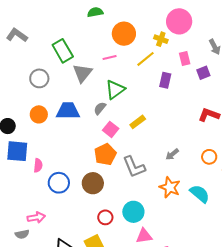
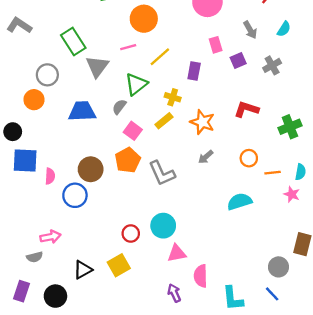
yellow cross: (161, 39) -> (173, 97), moved
yellow line: (146, 59) -> (160, 57), moved
orange circle: (39, 114) -> (34, 100), moved
brown circle: (93, 183) -> (91, 169), moved
orange star: (170, 187) -> (202, 122), moved
cyan semicircle: (200, 194) -> (239, 202), turned -55

